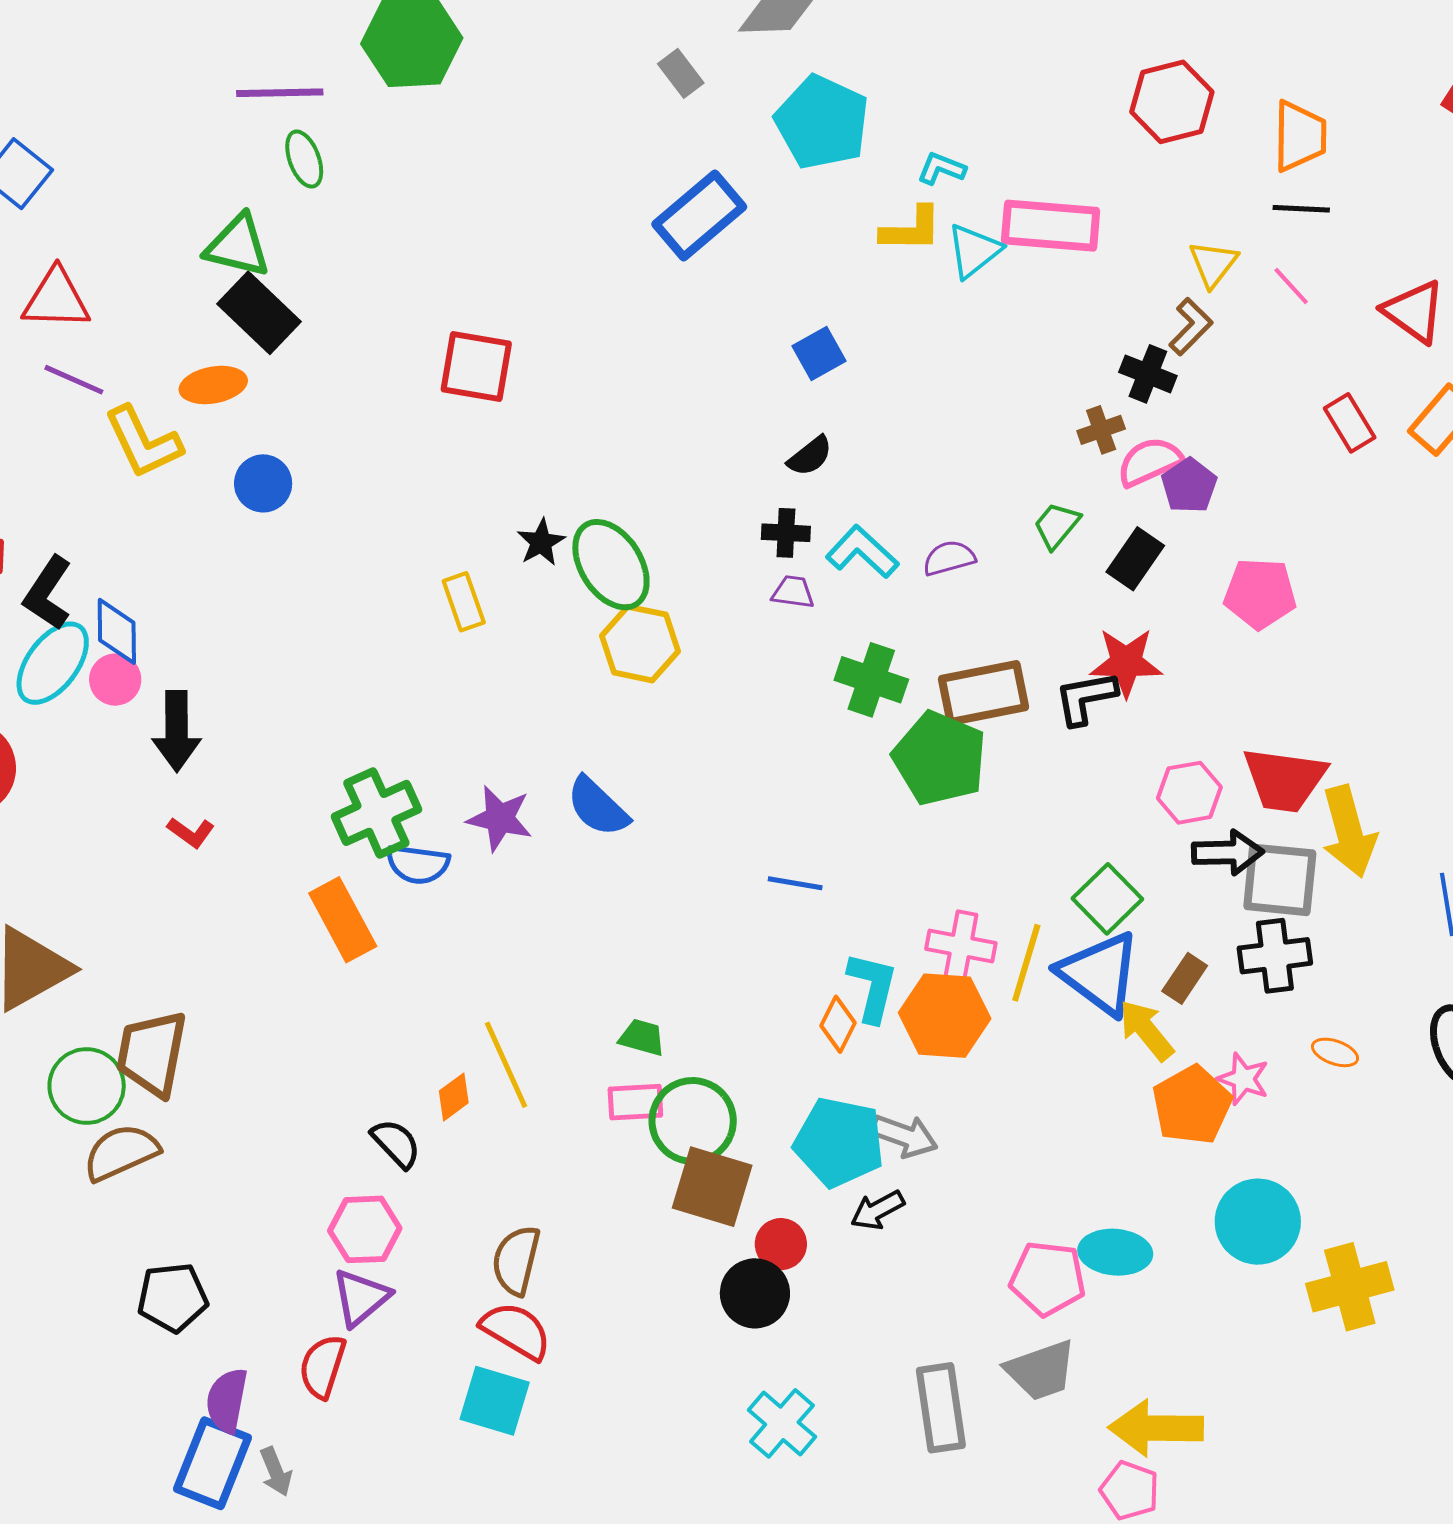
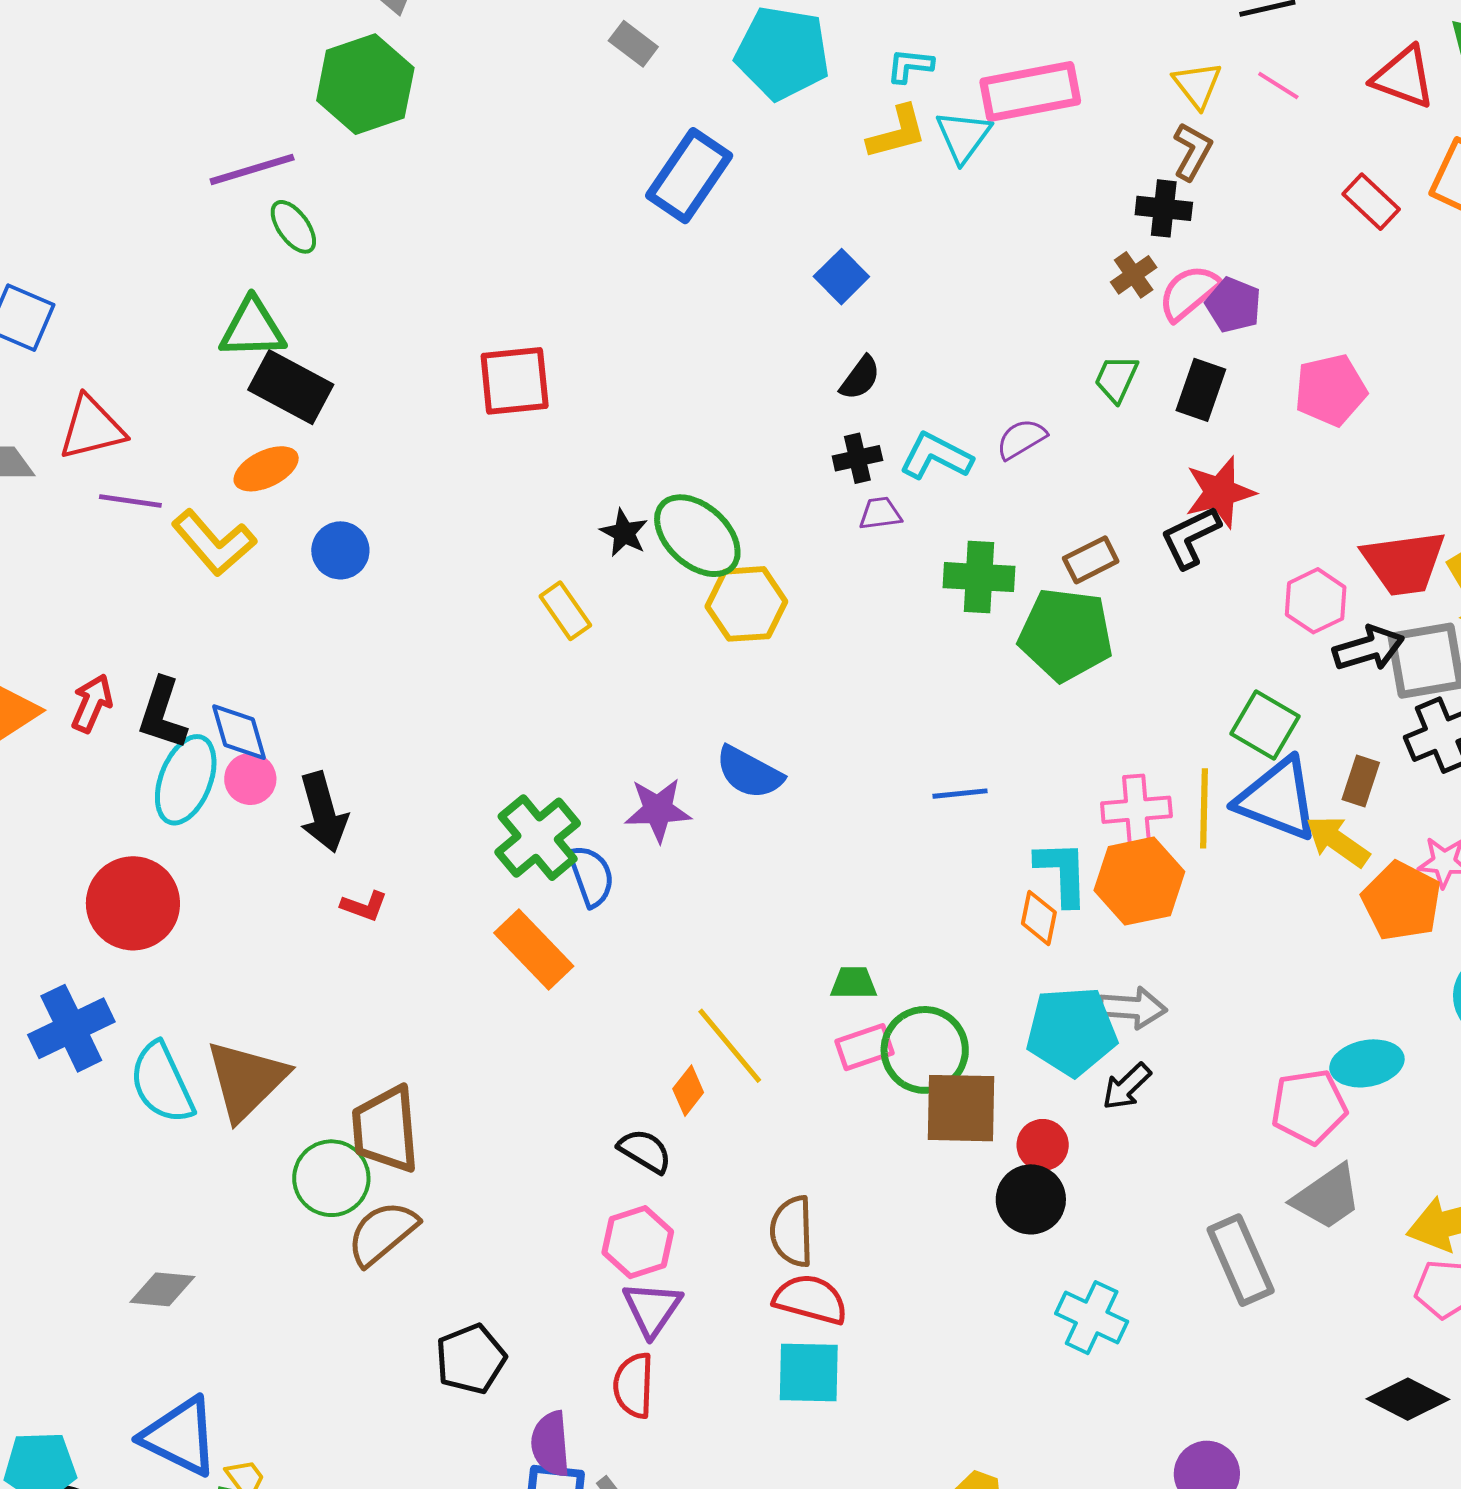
brown rectangle: (984, 693) -> (1091, 560), size x0.6
blue semicircle: (418, 864) -> (591, 876), turned -102

